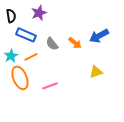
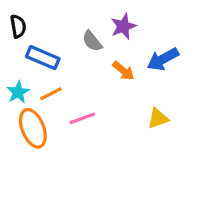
purple star: (39, 13) -> (123, 26), moved
gray semicircle: (52, 44) -> (92, 41), moved
pink line: (50, 86) -> (82, 118), moved

